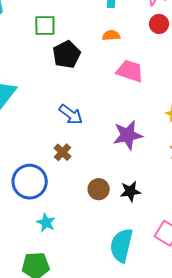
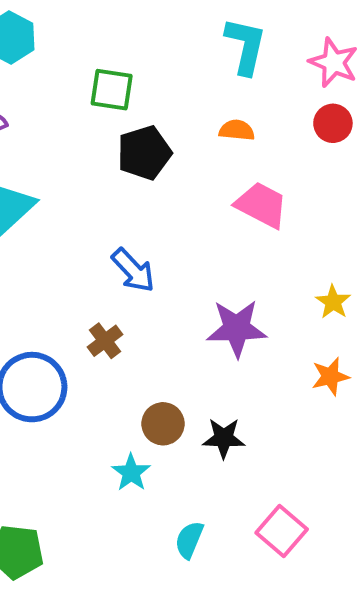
cyan star: (46, 223) -> (131, 472), moved
cyan semicircle: (121, 245) -> (189, 540), size x0.6

